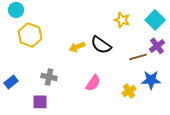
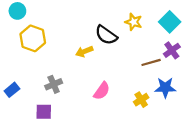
black semicircle: (101, 45) -> (106, 35), moved
gray cross: (49, 77) -> (54, 84), turned -35

